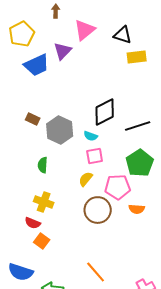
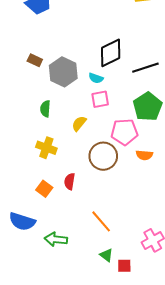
yellow semicircle: (86, 179) -> (79, 123), moved
red semicircle: (33, 223) -> (70, 181), moved, turned 77

